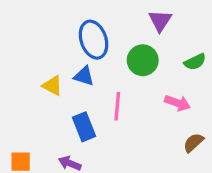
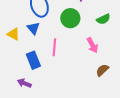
blue triangle: (84, 76) -> (33, 28), turned 32
pink arrow: (178, 103) -> (92, 45), turned 42

